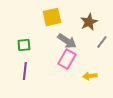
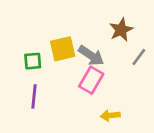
yellow square: (52, 17) -> (63, 49), moved
yellow arrow: (90, 76) -> (110, 115), moved

